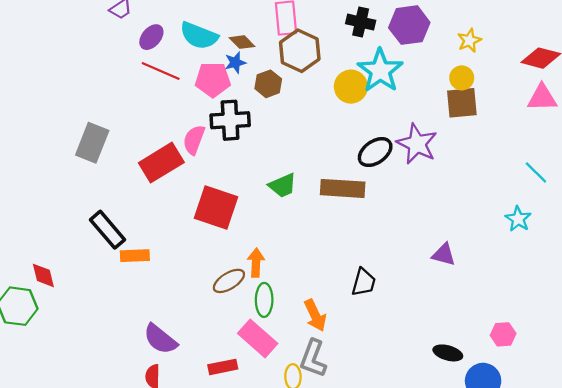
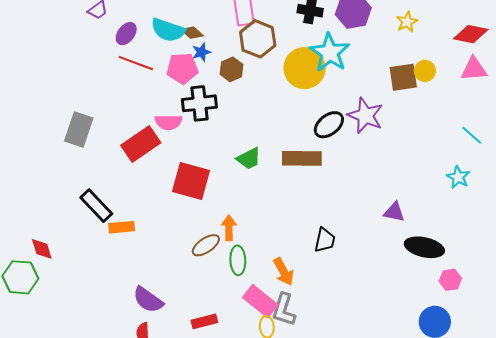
brown diamond: (242, 42) -> (192, 33), moved
yellow circle: (462, 78) -> (425, 71), moved
yellow circle: (351, 87) -> (305, 68), size x1.4
pink semicircle: (194, 140) -> (168, 122), turned -108
pink rectangle: (258, 338) -> (260, 301), moved
black ellipse: (448, 353) -> (424, 247), moved, size x1.5

